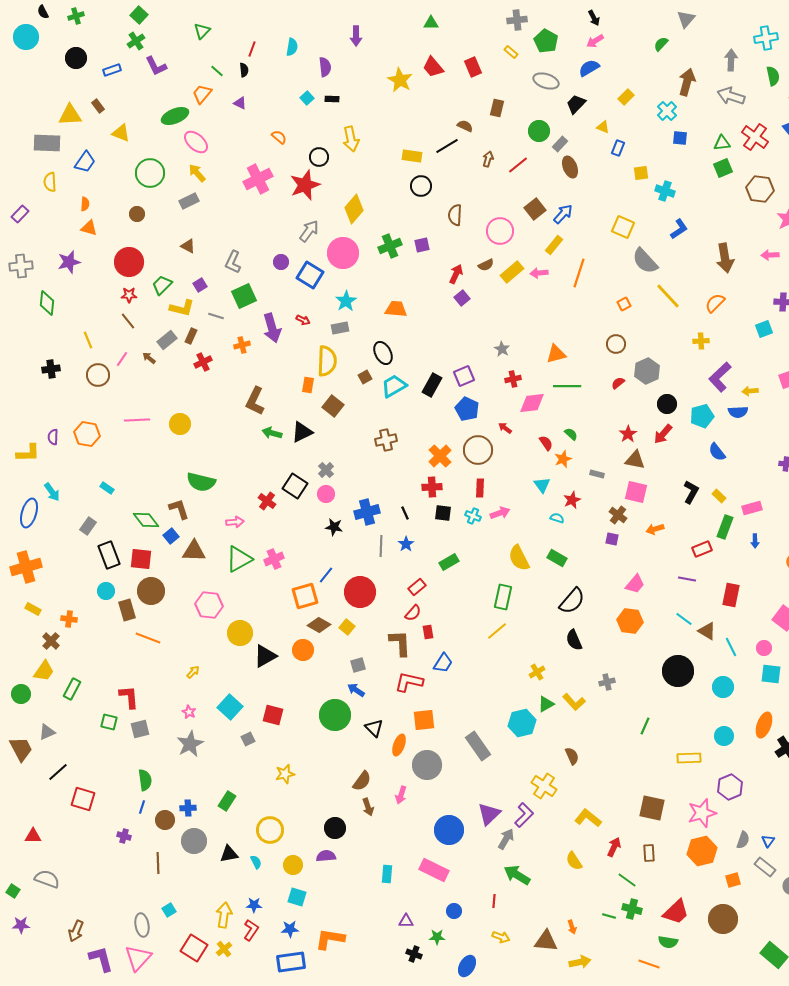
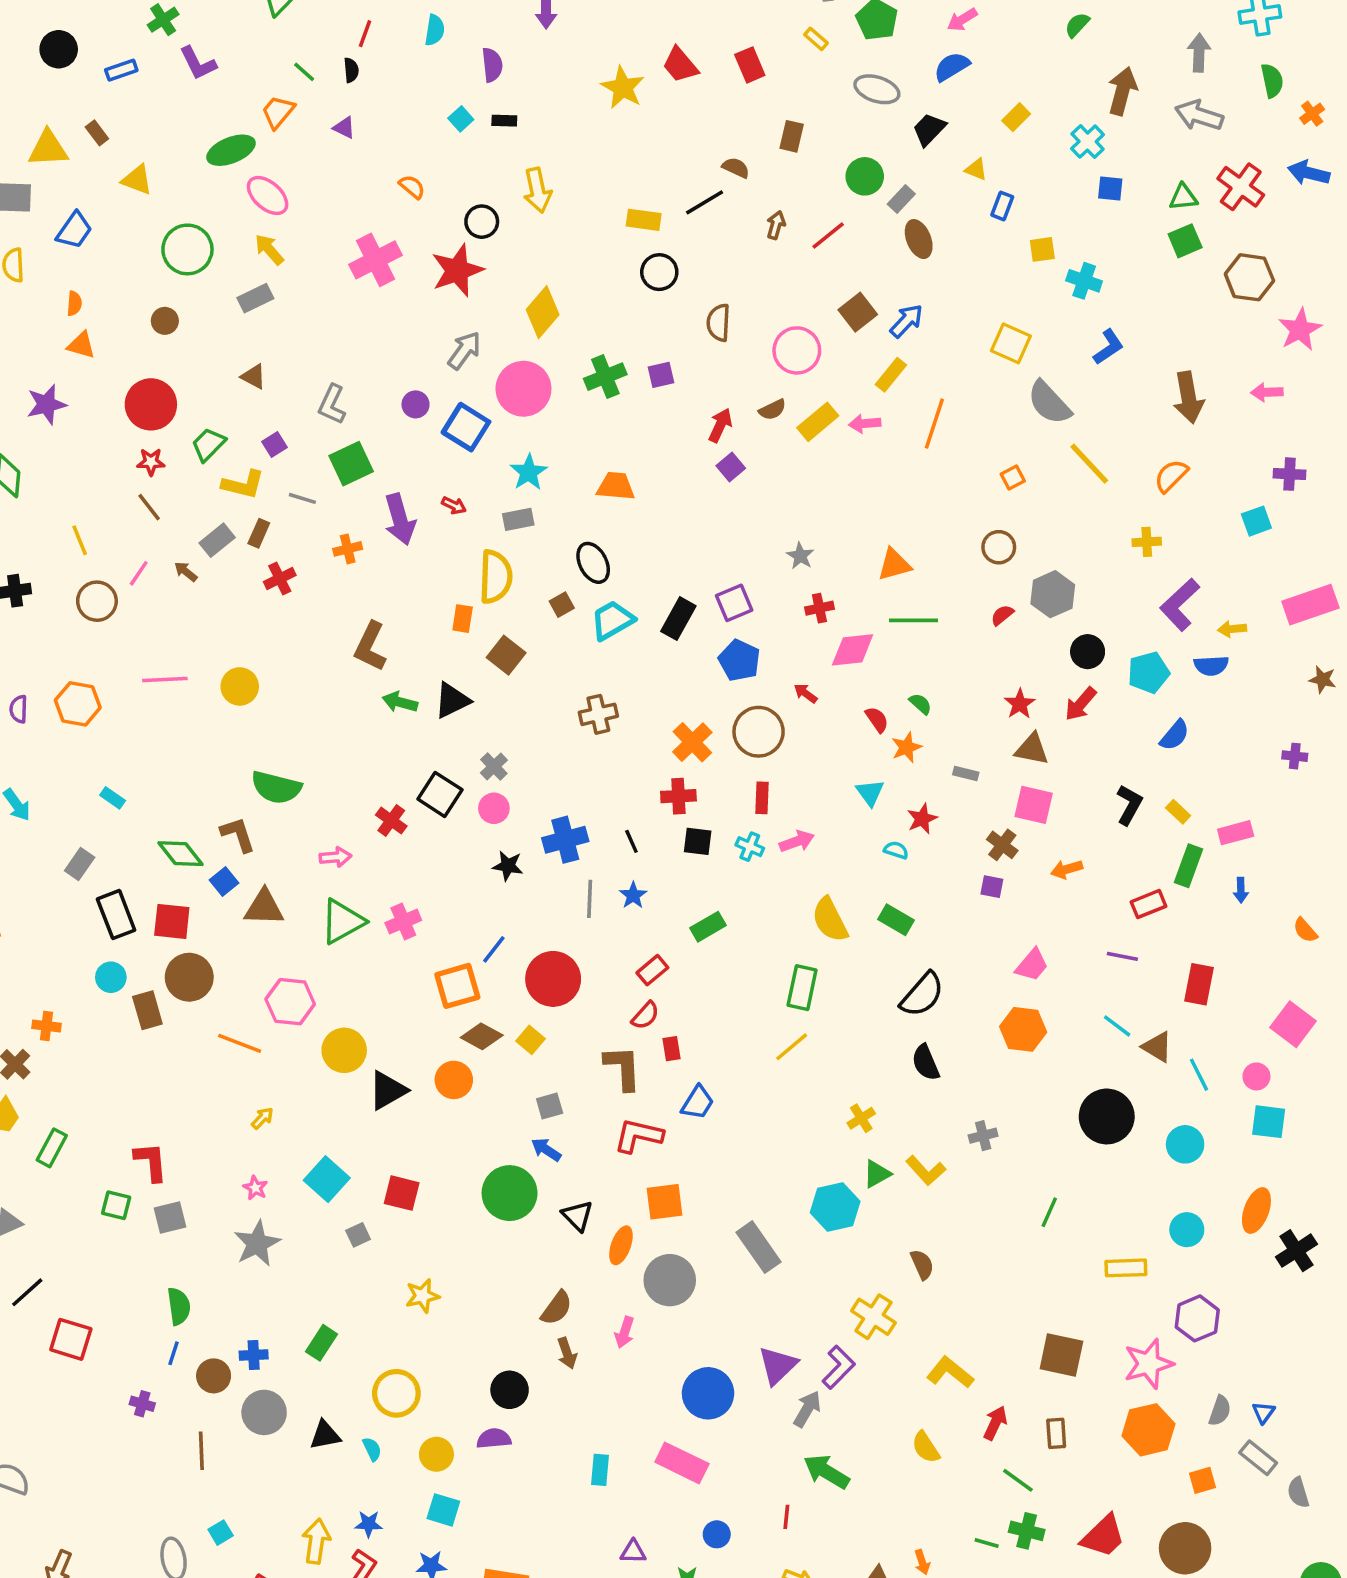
blue semicircle: (717, 452) -> (1175, 735), turned -102
orange line: (148, 638) -> (240, 1043), moved

